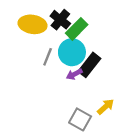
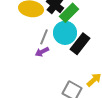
purple arrow: (74, 74) -> (42, 52), moved

